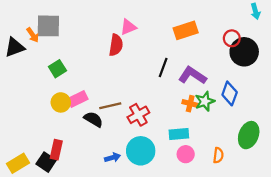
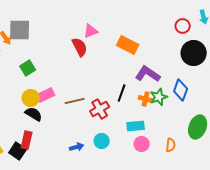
orange rectangle: (186, 30) -> (128, 45), moved, turned 45
red circle: (232, 38) -> (183, 26), moved
red semicircle: (116, 45) -> (80, 47), turned -36
black line: (163, 68) -> (122, 93), moved
black semicircle: (93, 119) -> (34, 114), moved
cyan circle: (141, 151) -> (102, 141), size x0.6

